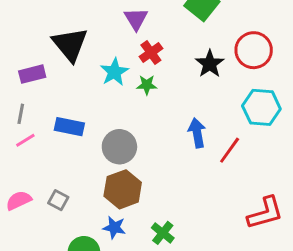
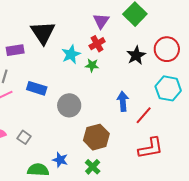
purple triangle: (136, 19) -> (101, 21), moved
brown hexagon: (123, 189) -> (96, 137), moved
red L-shape: (265, 213) -> (151, 148), moved

